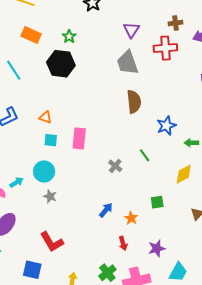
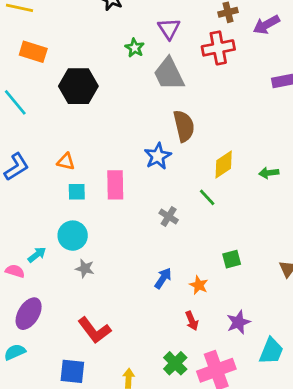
green star: (69, 37) -> (135, 48), moved
blue star: (166, 126) -> (158, 156), moved
yellow diamond: (184, 174) -> (224, 165), moved

